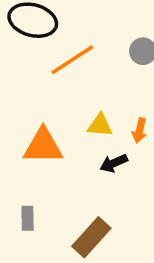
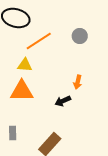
yellow triangle: (100, 125) -> (25, 65), moved

